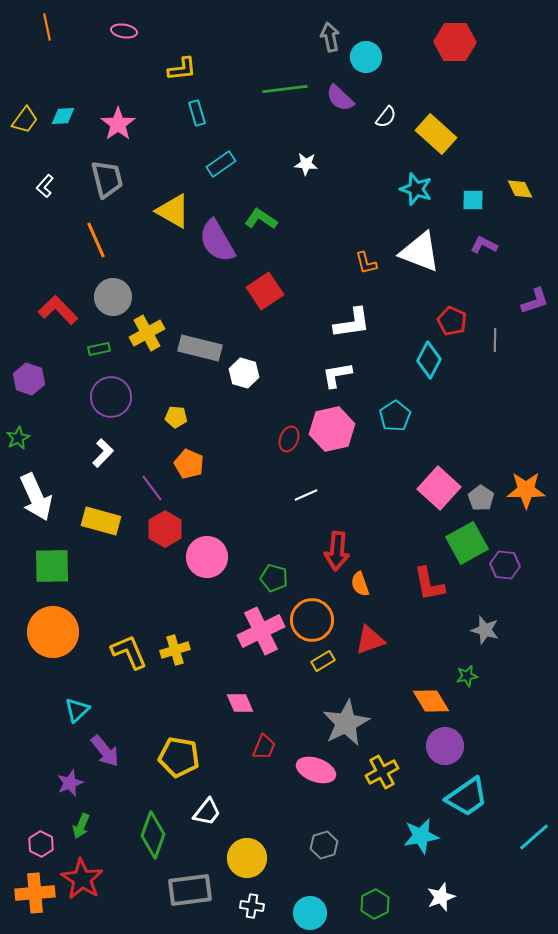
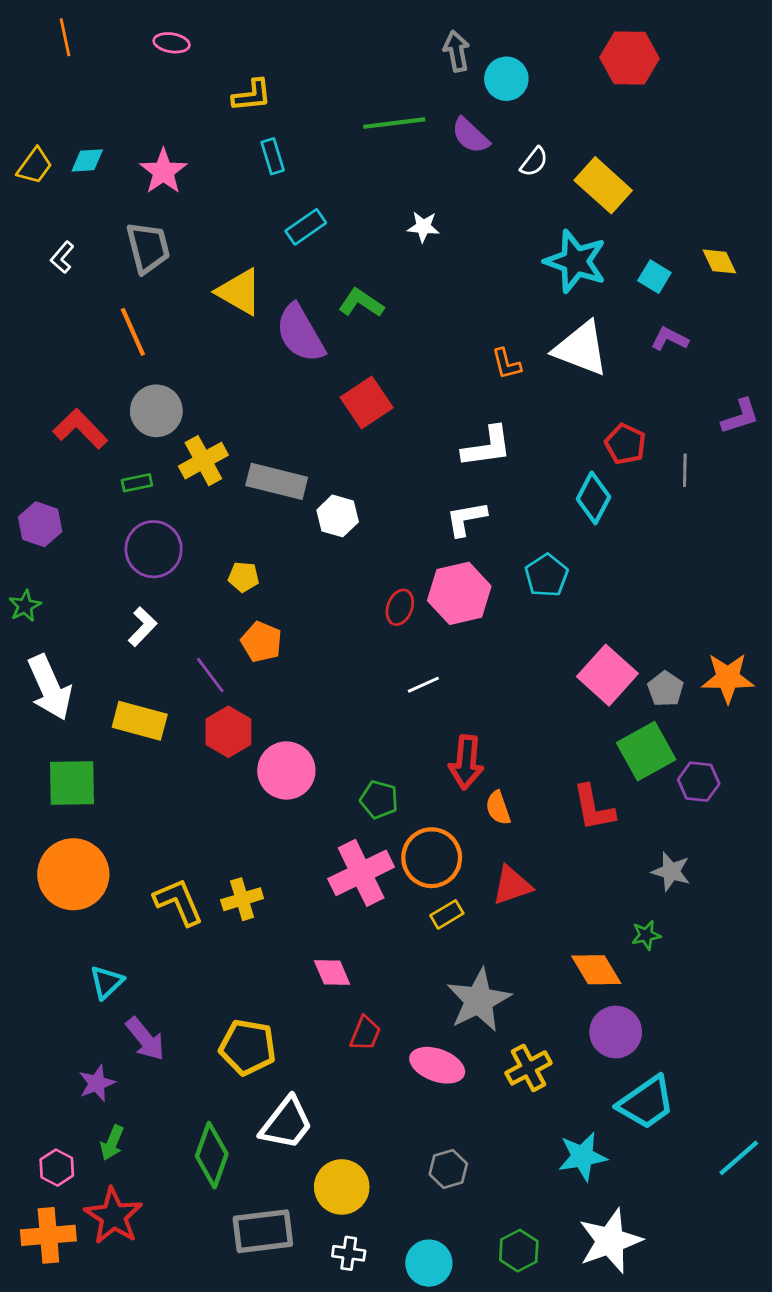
cyan star: (416, 189) -> (576, 261), size x1.4
cyan square: (473, 200) -> (654, 277), turned 30
white trapezoid: (207, 812) -> (286, 1123), size x1.4
white star: (441, 897) -> (610, 1241), size x1.6

